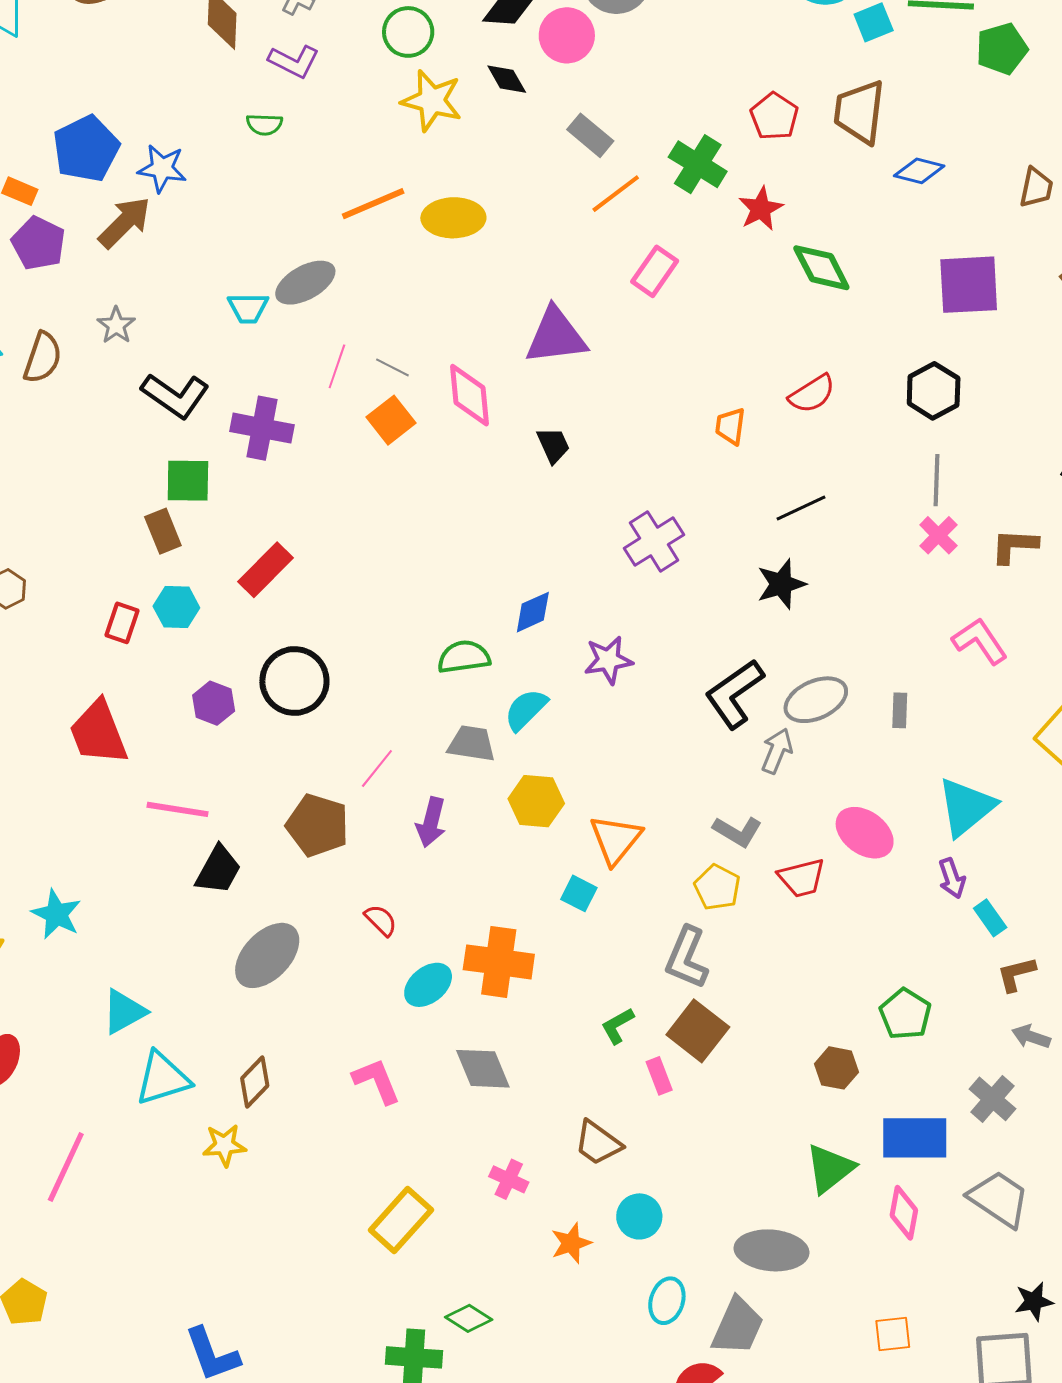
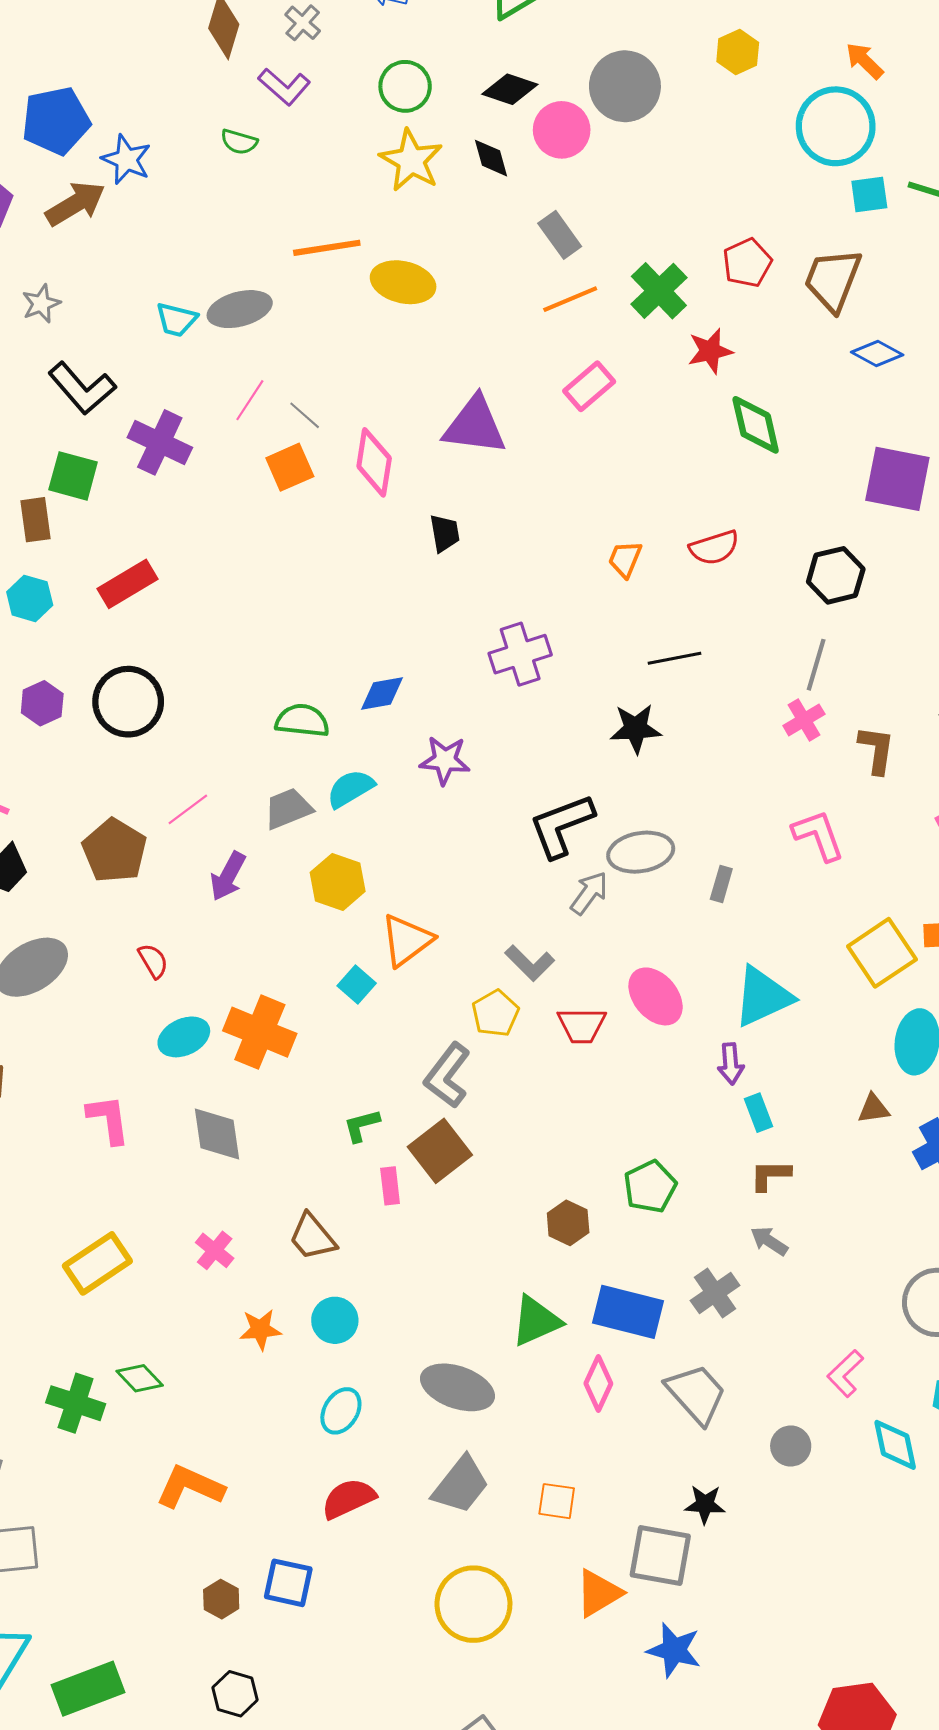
brown L-shape: (1014, 546) -> (877, 750), turned 81
gray trapezoid: (472, 744) -> (288, 809), turned -45
gray trapezoid: (738, 1326) -> (461, 1485), moved

